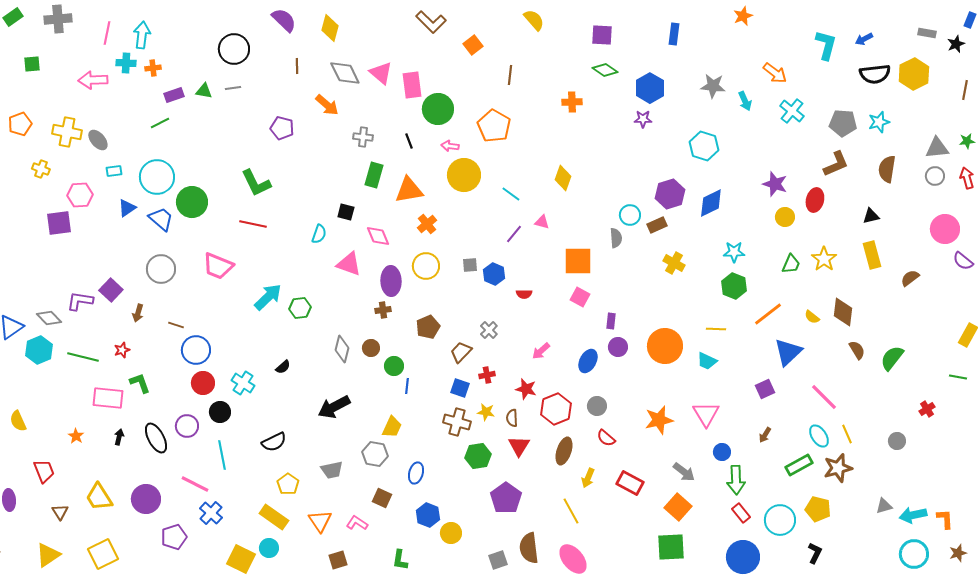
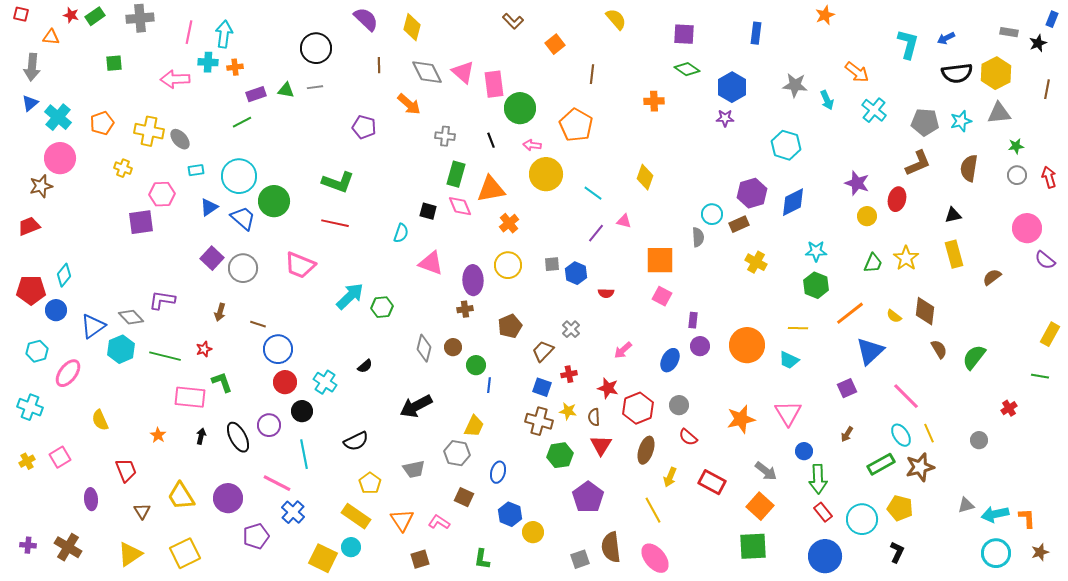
brown L-shape: (431, 22) -> (513, 21), size x0.7
green star: (967, 141) -> (1016, 146), moved
gray triangle: (937, 148) -> (999, 113), moved
green L-shape: (256, 183) -> (338, 182), turned -44
pink diamond: (378, 236) -> (460, 206), moved
purple square: (111, 290) -> (212, 258), moved

